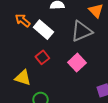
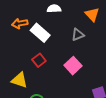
orange arrow: (23, 20) -> (20, 24), turned -49
gray triangle: (82, 31) -> (78, 35), size x0.6

